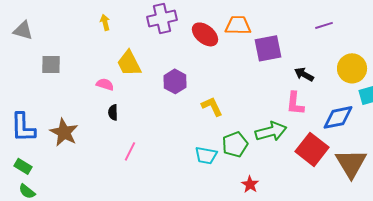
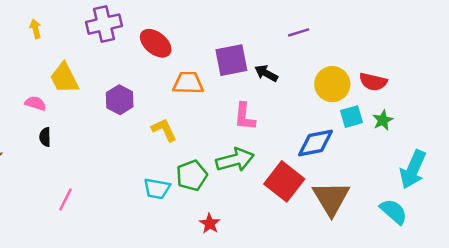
orange trapezoid: (238, 25) -> (188, 83), moved
black arrow: (304, 74) -> (266, 73), moved
pink L-shape: (295, 103) -> (245, 117), moved
pink line: (130, 151) -> (66, 199), moved

